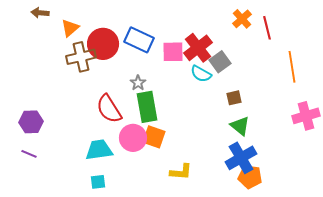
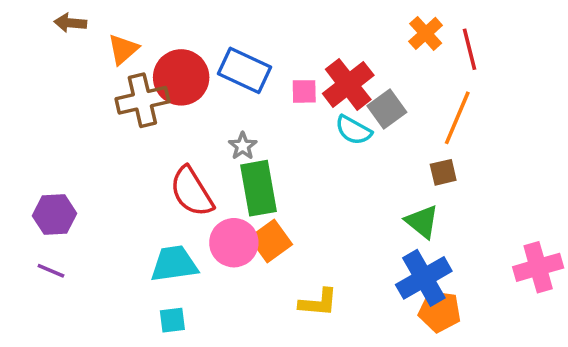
pink square: (173, 52) -> (304, 91), size x0.7
orange line: (292, 67) -> (457, 118), moved, turned 32
brown square: (234, 98) -> (443, 172), moved
pink cross: (306, 116) -> (538, 267), moved
orange square: (154, 137) -> (271, 241), turned 35

